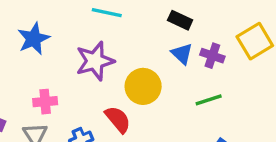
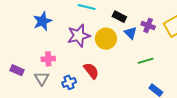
black rectangle: (180, 20) -> (119, 17), moved
purple cross: (212, 56) -> (148, 25), moved
yellow circle: (143, 86) -> (106, 39), moved

